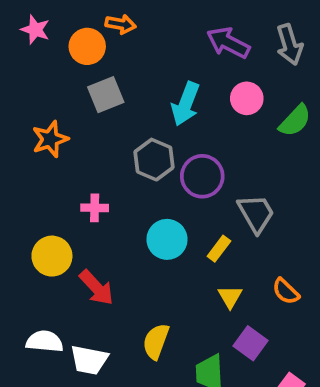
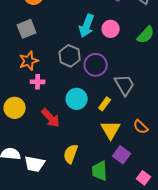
gray square: (106, 95) -> (27, 29), moved
pink circle: (247, 98) -> (111, 29), moved
orange star: (50, 139) -> (29, 61), moved
red arrow: (96, 288) -> (51, 118), moved
yellow triangle: (230, 297) -> (111, 130), size x1.5

